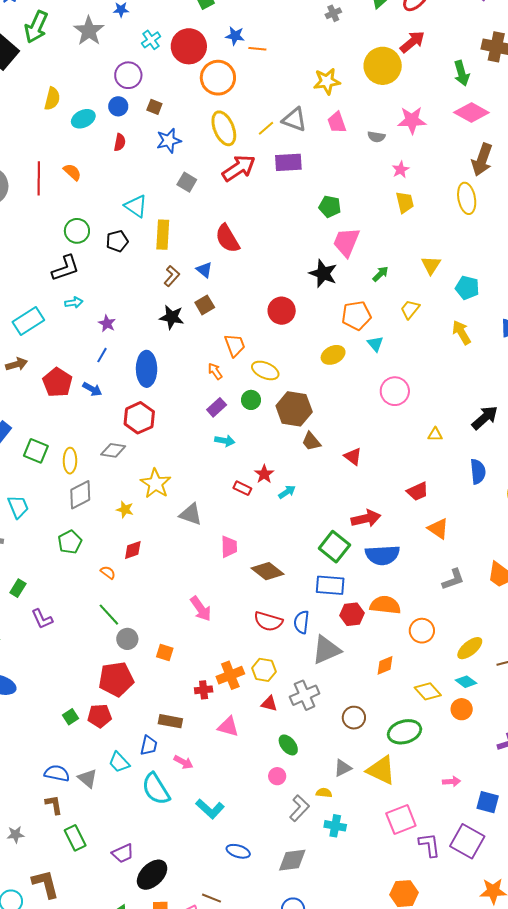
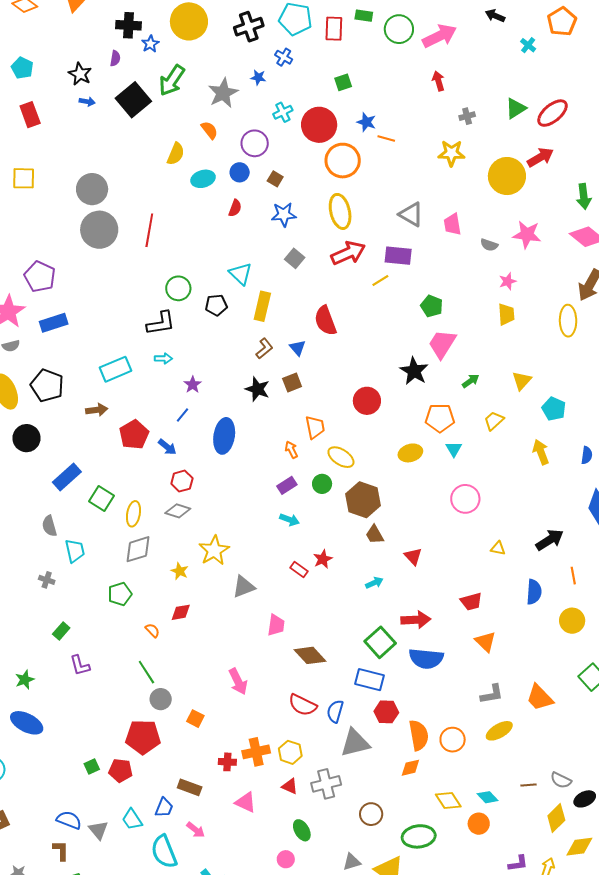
yellow star: (327, 81) -> (451, 153), moved
yellow line: (266, 128) -> (380, 280), moved
orange semicircle: (72, 172) -> (209, 130), moved
red hexagon: (139, 418) -> (182, 481), moved, size x0.7
cyan arrow: (287, 492) -> (374, 583), moved
gray triangle: (191, 514) -> (244, 587), turned -50
orange semicircle: (385, 605) -> (419, 735), moved, turned 64
yellow ellipse: (470, 648) -> (499, 731), moved

